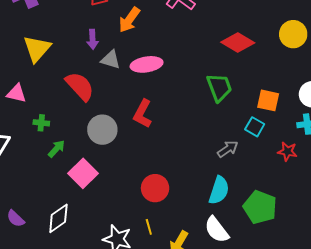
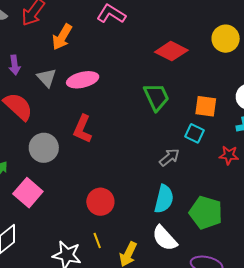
purple arrow: (93, 39) -> (15, 65), moved
gray triangle: (111, 60) -> (47, 78), turned 35

